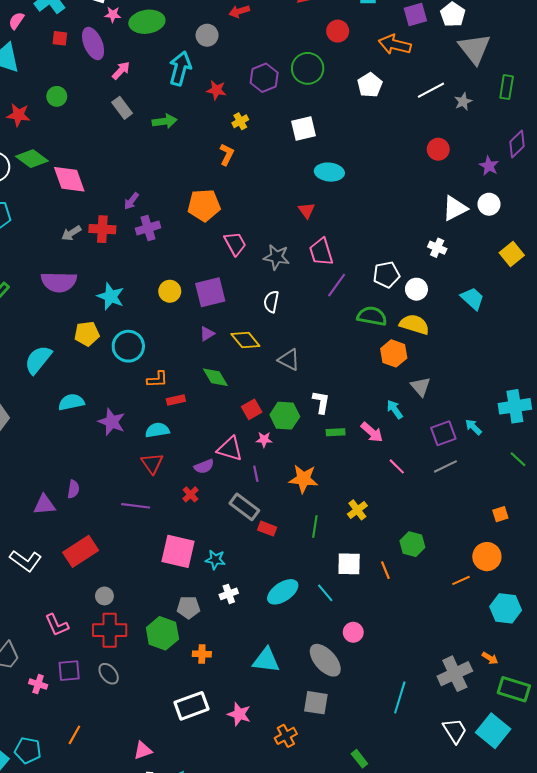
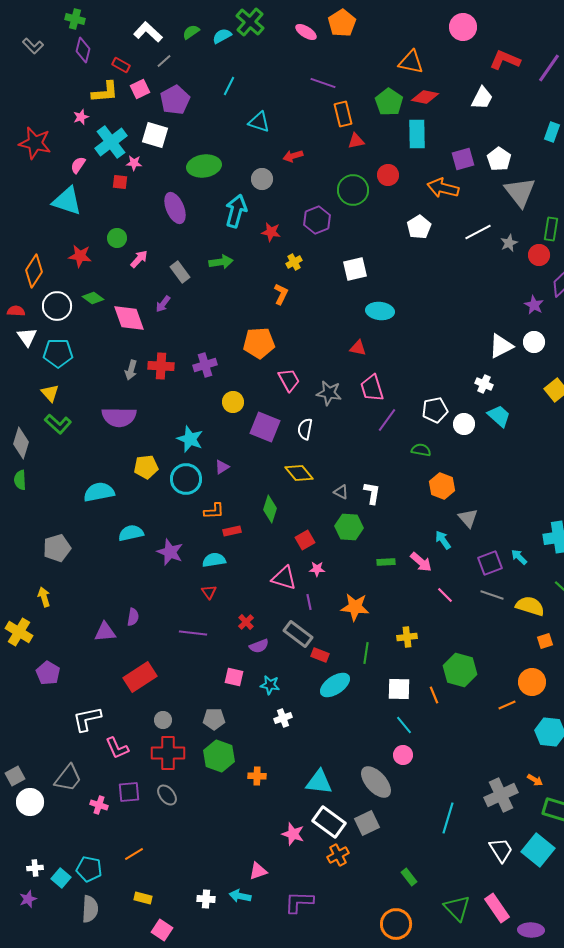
pink star: (113, 14) -> (134, 163), moved
purple ellipse: (93, 44) -> (175, 208), moved
green circle: (308, 68) -> (353, 190), moved
pink arrow: (121, 70) -> (139, 259), moved
gray rectangle: (122, 108) -> (180, 272), moved
red circle: (438, 149) -> (539, 255), moved
green diamond: (32, 159) -> (93, 298), size x0.7
purple arrow: (131, 201) -> (163, 304), moved
red triangle: (307, 210) -> (358, 348), turned -42
gray arrow: (71, 233) -> (131, 370), turned -42
yellow circle: (170, 291) -> (233, 402), moved
purple square: (210, 292) -> (265, 427), turned 36
cyan star: (111, 296) -> (190, 439), moved
cyan trapezoid: (472, 298) -> (499, 416), moved
white semicircle: (271, 302) -> (305, 429), moved
green semicircle: (372, 316) -> (421, 450), size x0.7
yellow semicircle: (414, 324) -> (530, 606), moved
purple triangle: (207, 334) -> (222, 467), moved
cyan semicircle: (38, 360) -> (99, 492), turned 40
gray triangle: (289, 360) -> (341, 492), size x0.7
green diamond: (215, 377) -> (270, 509), turned 48
white L-shape: (321, 402) -> (372, 493), moved
green hexagon: (285, 416) -> (349, 527), moved
red triangle: (152, 463) -> (209, 592), size x0.7
purple semicircle: (204, 466) -> (259, 646), moved
gray line: (445, 466) -> (492, 595), turned 45
yellow cross: (357, 510) -> (407, 637), turned 30
green hexagon: (412, 544) -> (460, 670), size x1.4
pink square: (178, 551) -> (234, 677), size x0.6
white L-shape: (26, 561) -> (87, 719), moved, turned 132
cyan ellipse: (283, 592) -> (335, 685), moved
cyan line: (325, 593) -> (404, 725), moved
gray pentagon: (188, 607) -> (214, 719), moved
gray square: (316, 703) -> (367, 823), turned -35
white rectangle: (192, 706) -> (329, 822), moved, turned 56
orange line: (74, 735) -> (134, 854), turned 30
pink triangle: (143, 750) -> (258, 871), moved

